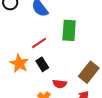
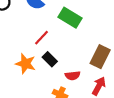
green rectangle: (69, 30) -> (70, 18), turned -50

